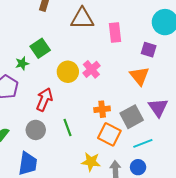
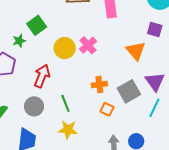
purple square: (149, 50) -> (155, 29), moved
orange square: (109, 134) -> (107, 109), size x0.6
cyan line: (143, 143) -> (154, 108), moved, turned -42
yellow star: (91, 162) -> (68, 130), moved

